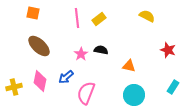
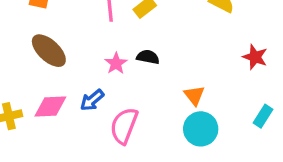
orange triangle: (129, 66) -> (194, 95), moved, turned 40
pink diamond: (40, 81) -> (50, 107), turned 75

